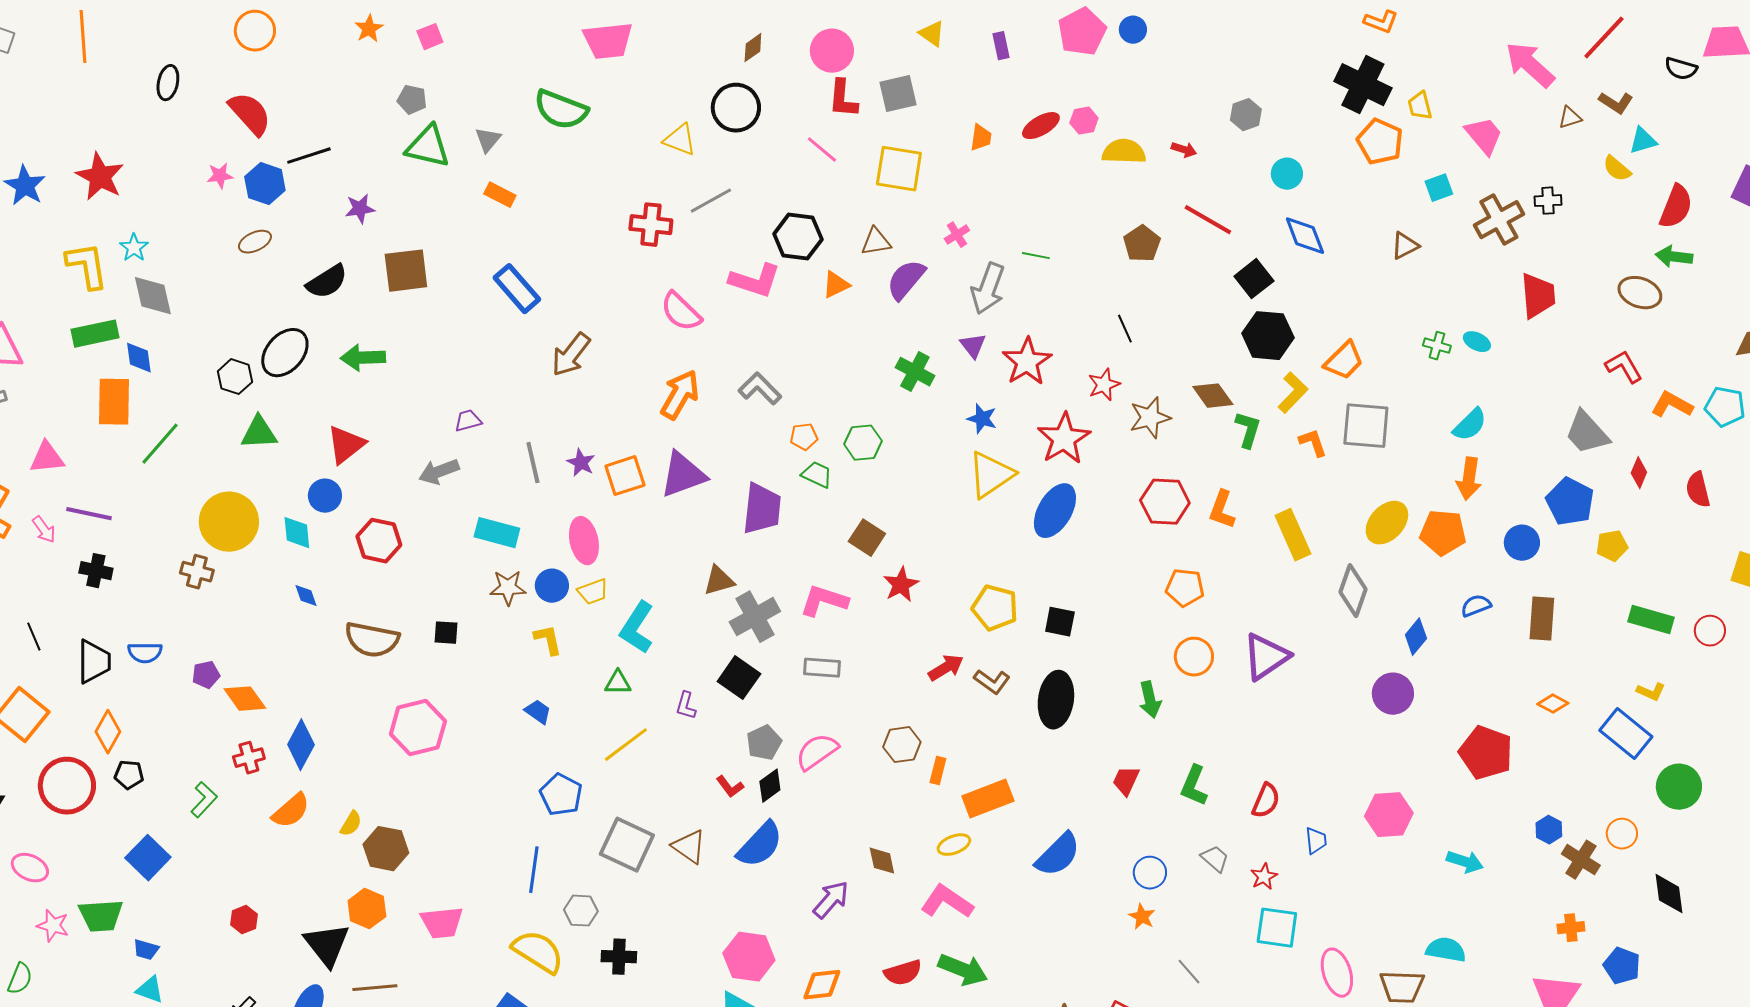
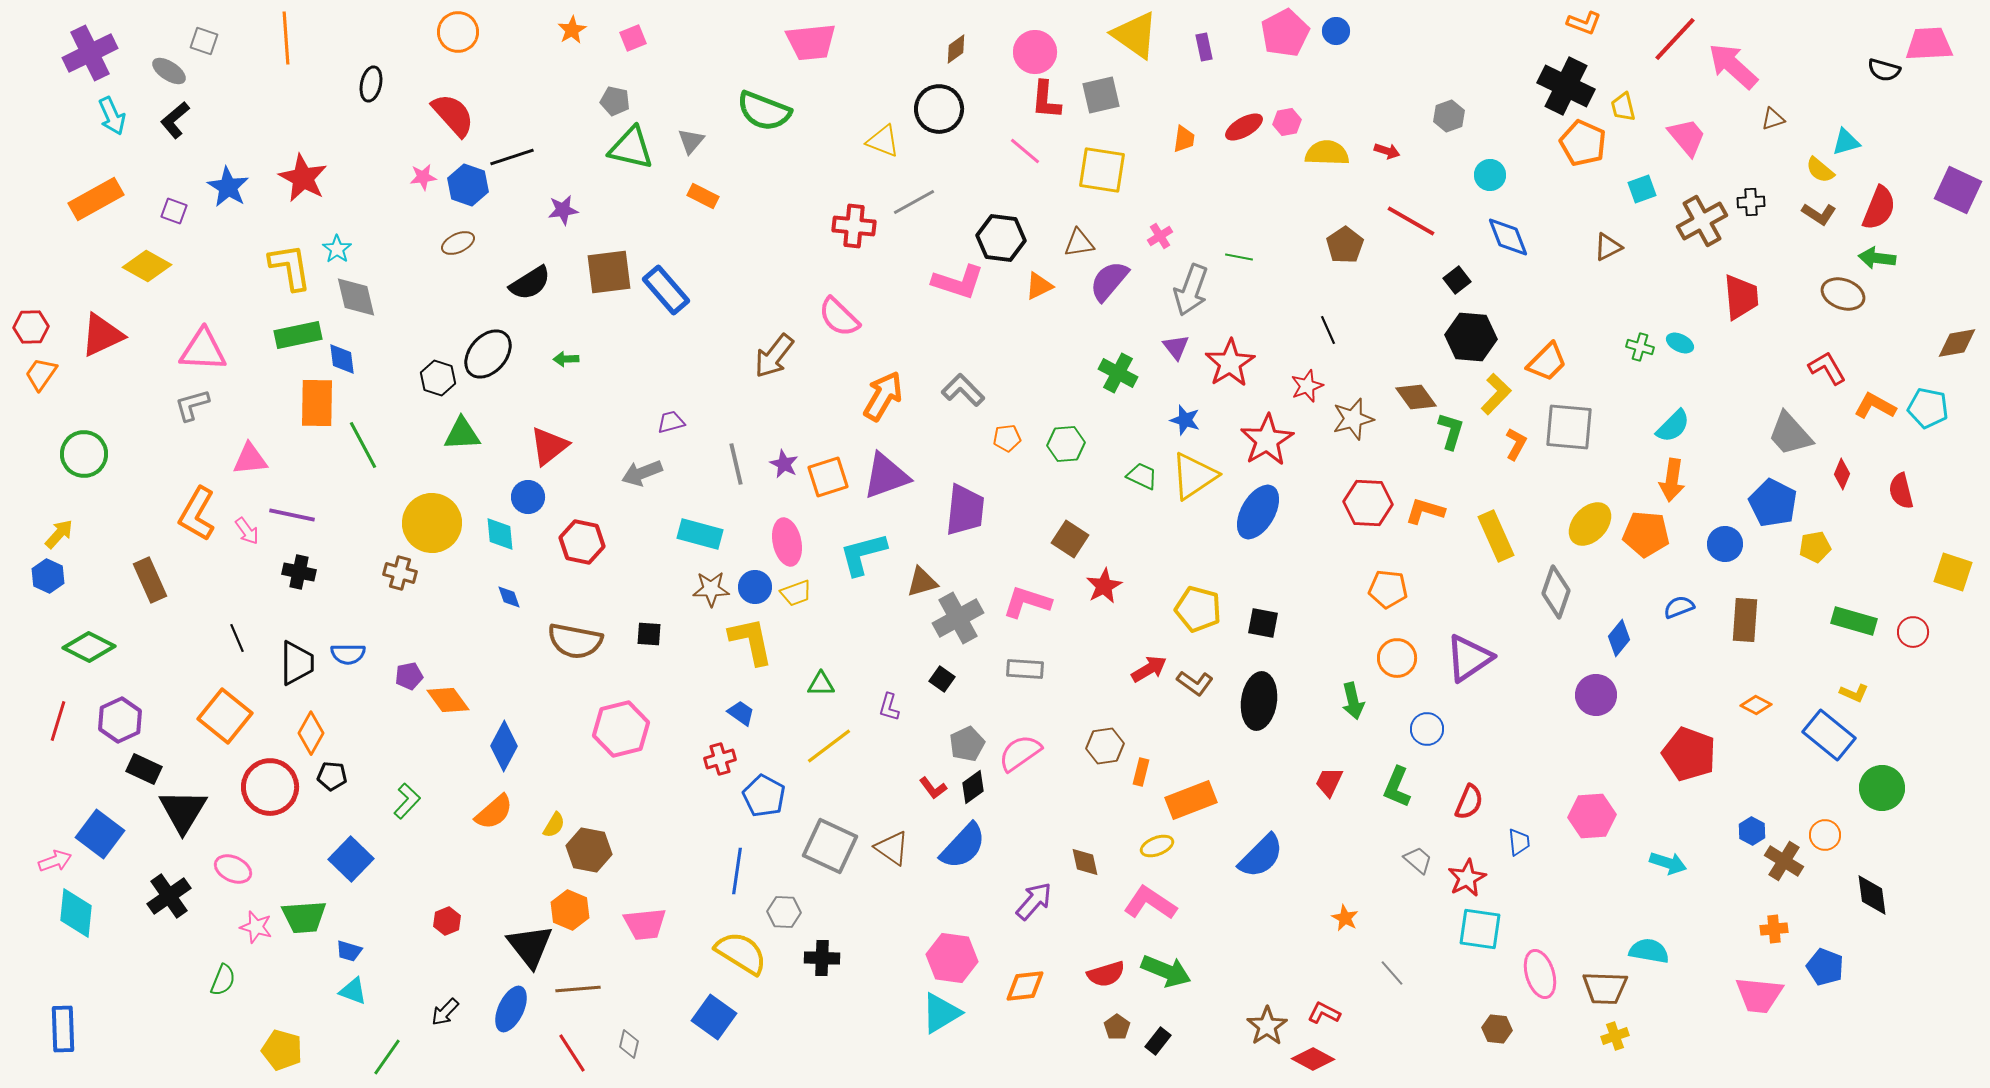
yellow triangle: (932, 34) -> (1135, 35), size x1.8
red line: (1604, 38) -> (1675, 39), moved
brown L-shape: (1616, 103) -> (1819, 214), moved
black square: (1254, 279) -> (1457, 280), size x0.7
blue rectangle: (517, 289) -> (666, 290), moved
pink semicircle: (681, 312) -> (839, 317), moved
green arrow: (363, 358) -> (566, 359), size x0.6
orange L-shape: (1313, 443) -> (1516, 444), turned 48
green line: (160, 444) -> (363, 445), turned -69
green trapezoid: (817, 475) -> (1142, 476), moved
orange L-shape: (1222, 510) -> (1425, 511), turned 87
cyan L-shape: (637, 628) -> (863, 554), moved, turned 42
yellow L-shape: (548, 640) -> (751, 641), size x1.6
black square: (739, 678) -> (942, 679), size x0.6
red cross: (249, 758) -> (720, 759), moved
blue circle: (1150, 873) -> (1427, 729), moved
red star: (1264, 877) -> (1467, 878), size x1.4

